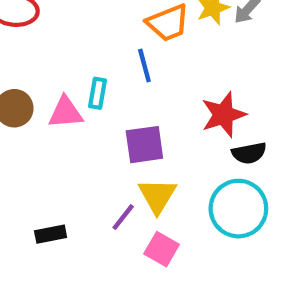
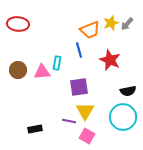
red star: (223, 115) -> (110, 60), moved, turned -30
purple line: (123, 217) -> (69, 121), turned 64

